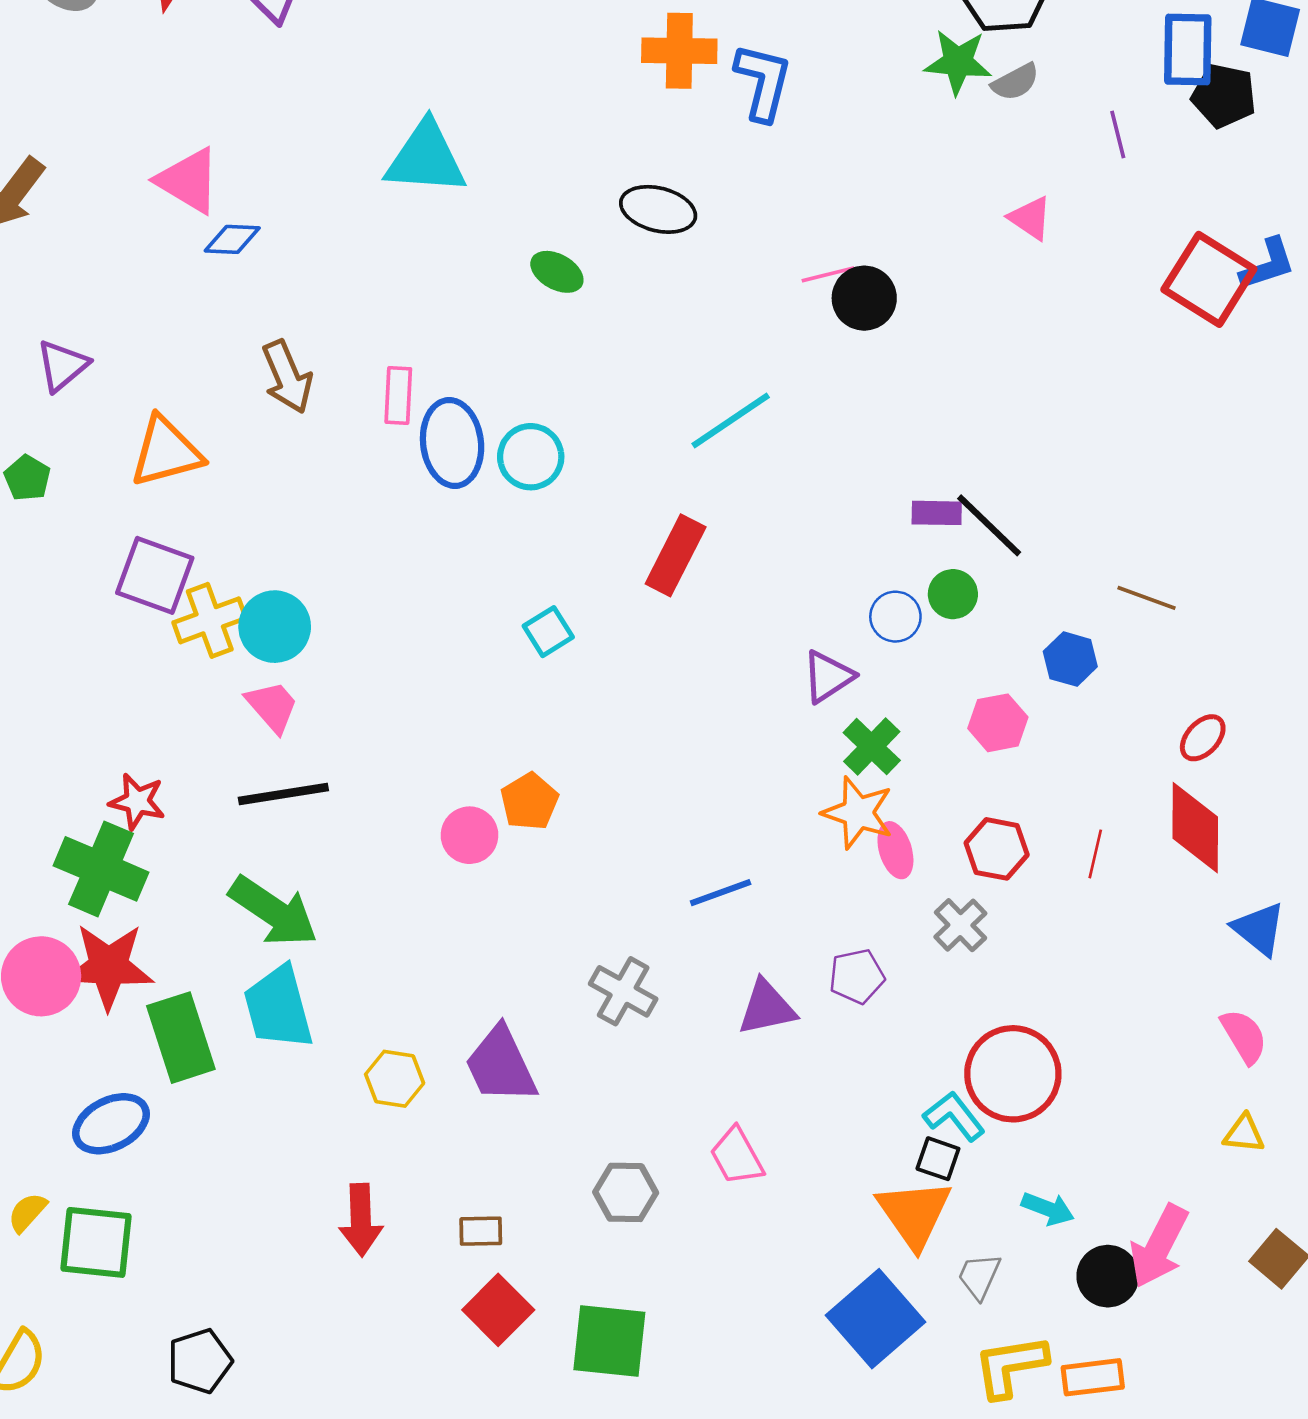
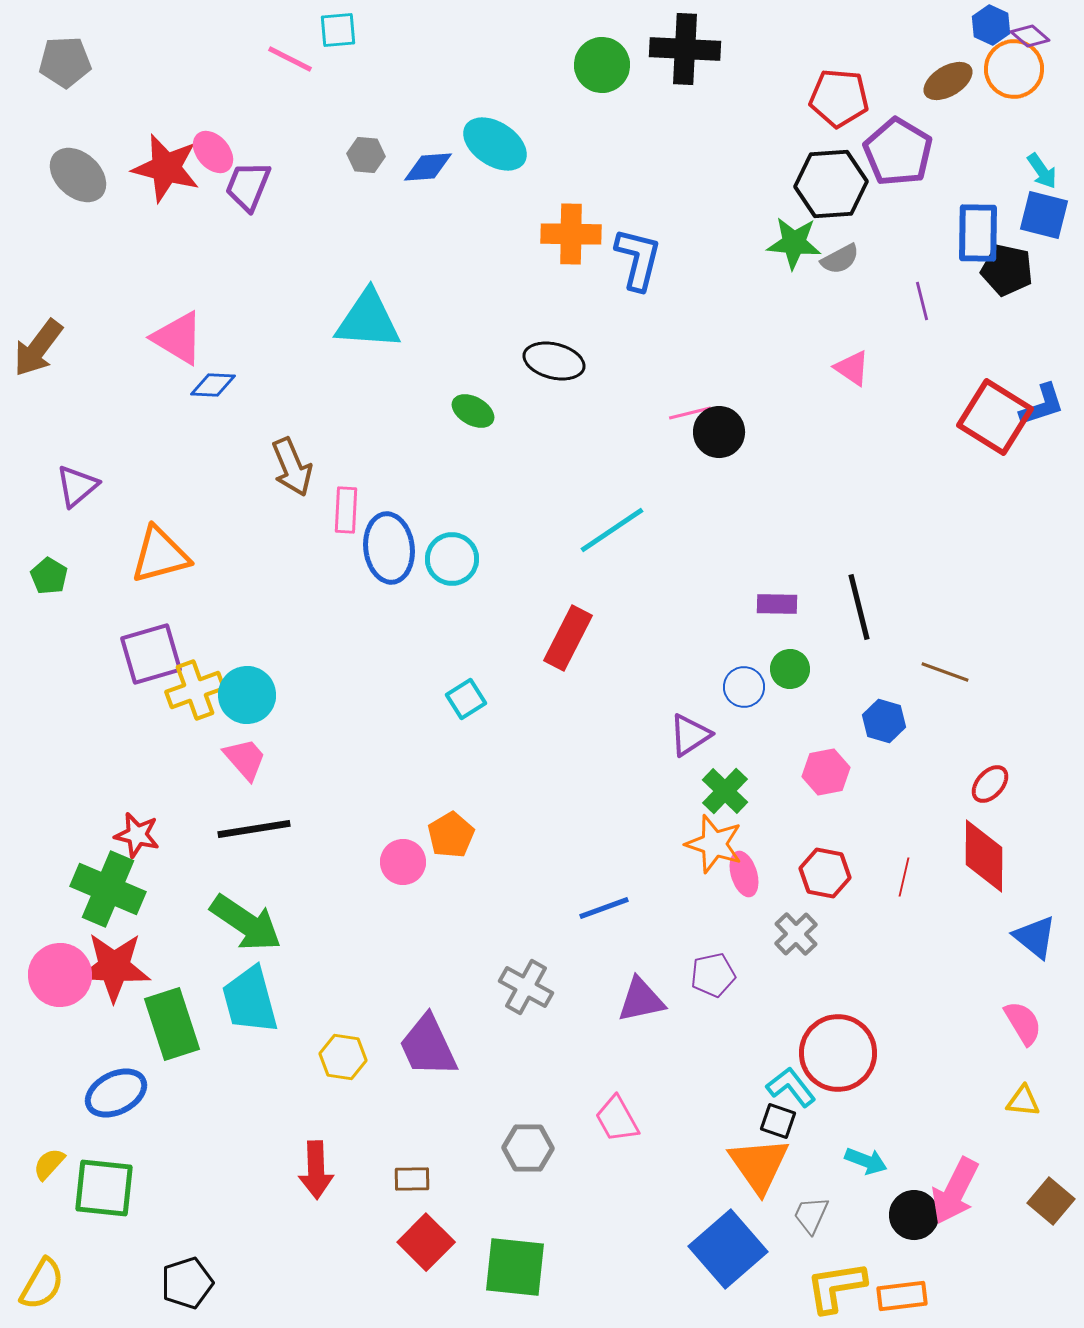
brown arrow: (287, 377) -> (292, 467), moved
black line: (989, 525) -> (859, 607), moved, turned 32
purple square: (155, 575) -> (151, 654), turned -36

